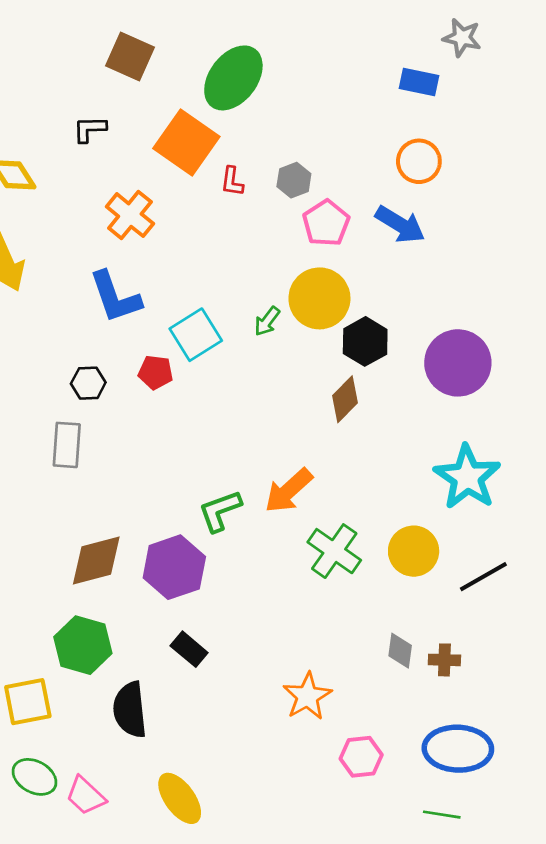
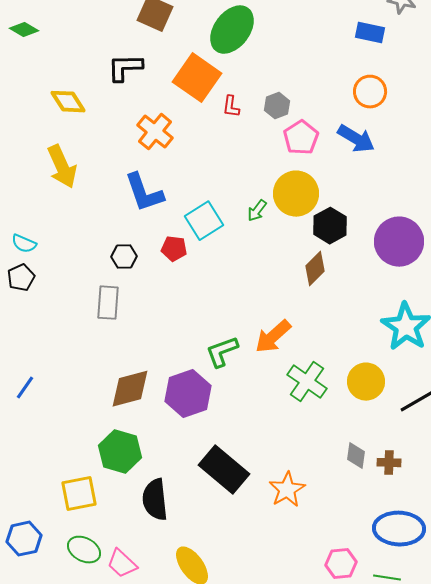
black L-shape: (90, 129) -> (125, 68), size x1.4
black rectangle: (189, 649) -> (224, 470), moved, size x1.8
pink hexagon: (361, 757) -> (341, 564), moved

